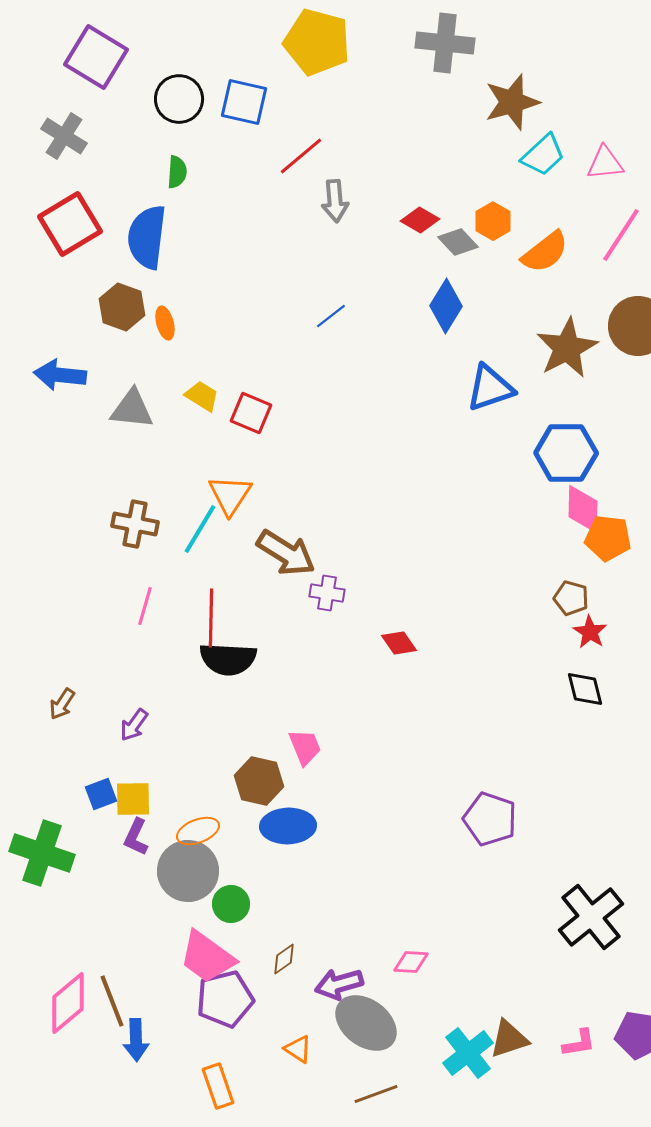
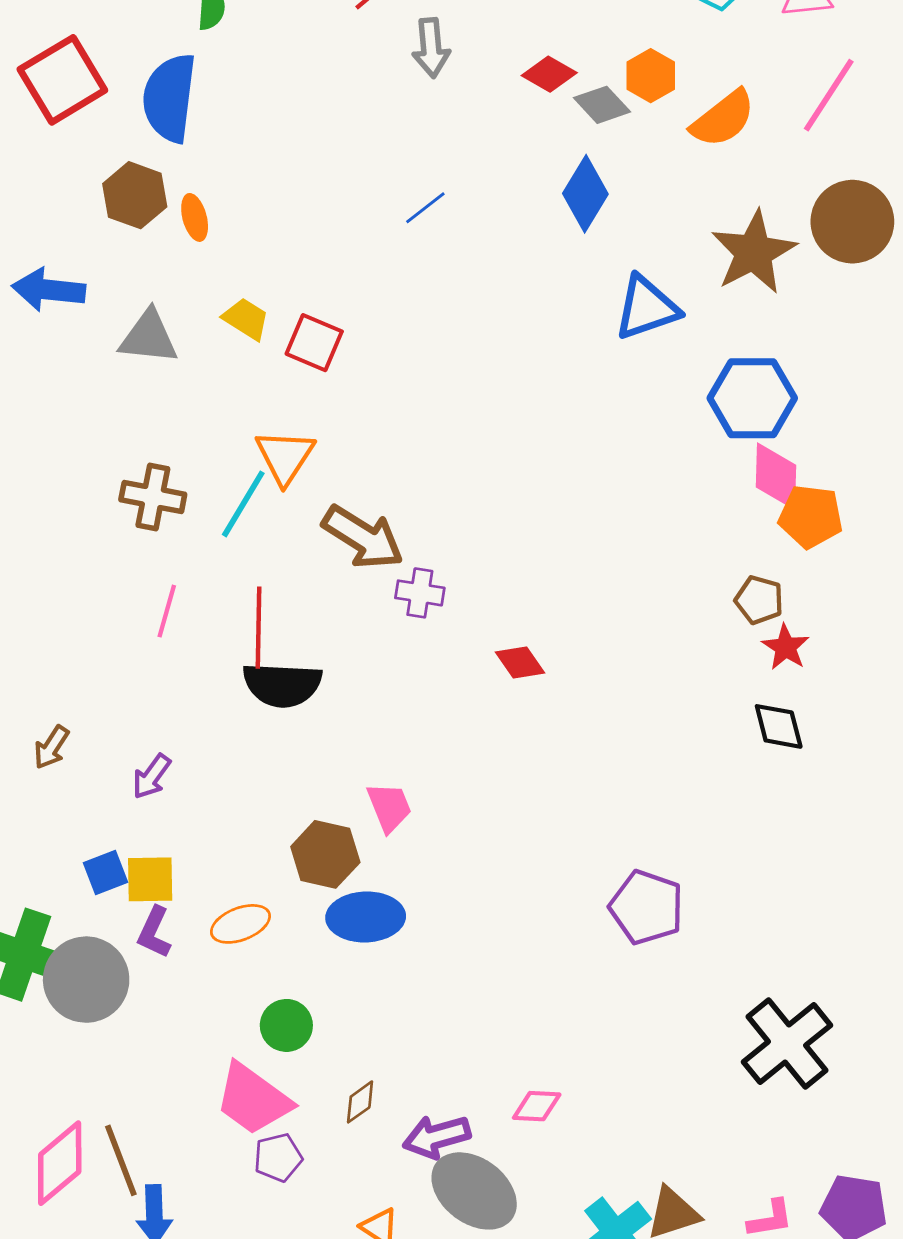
gray circle: (188, 871) -> (86, 980), moved
purple pentagon: (225, 999) -> (278, 1158), size x0.6

